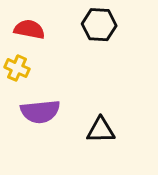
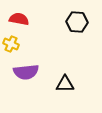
black hexagon: (99, 25) -> (77, 22), moved

